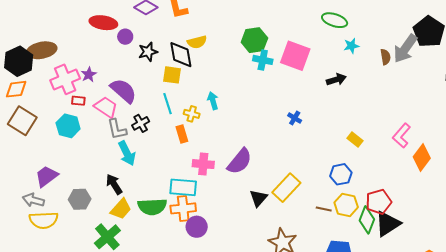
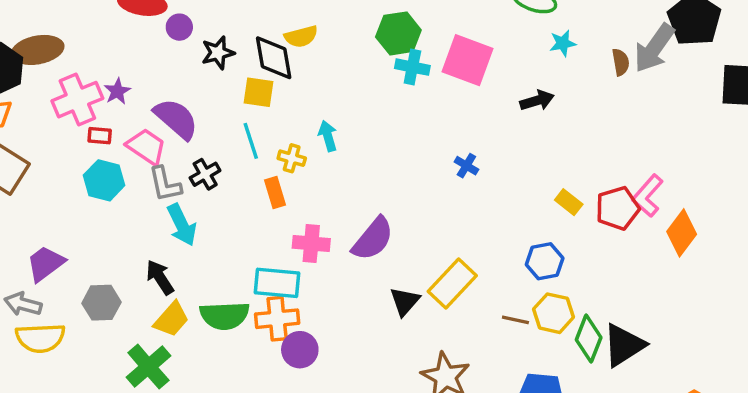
cyan hexagon: (68, 126) -> (104, 180), moved
red pentagon: (379, 202) -> (618, 208), moved

